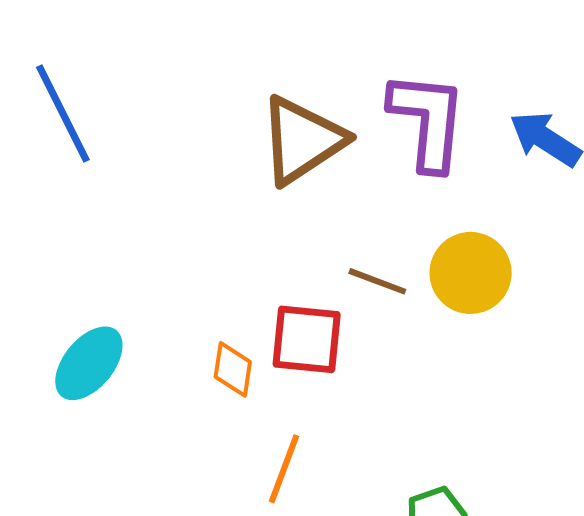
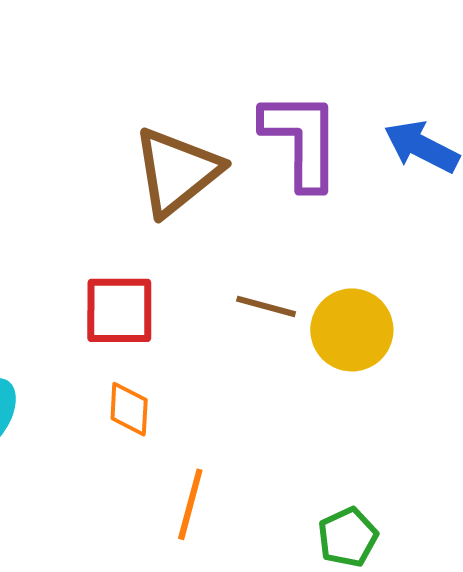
yellow circle: (471, 273) -> (352, 330), moved
red square: (307, 339) -> (119, 310), moved

